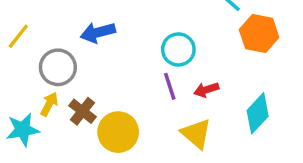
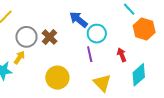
blue arrow: (98, 32) -> (78, 20), moved, turned 48
red arrow: (206, 90) -> (122, 55), moved, turned 80
brown cross: (82, 111) -> (50, 37), moved

